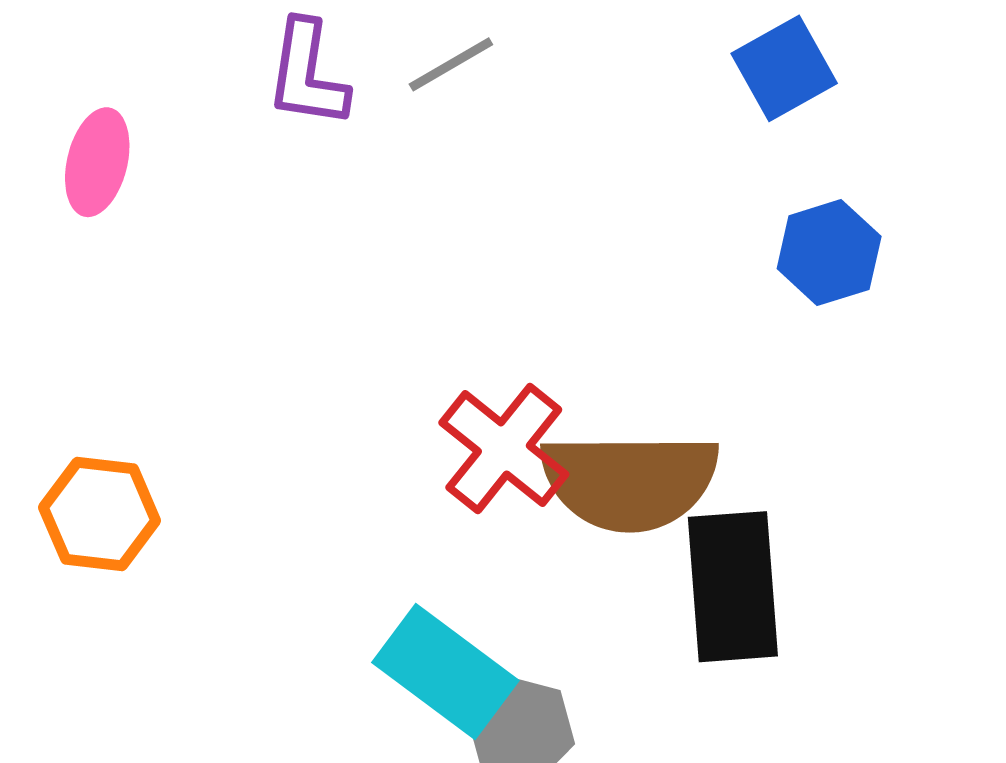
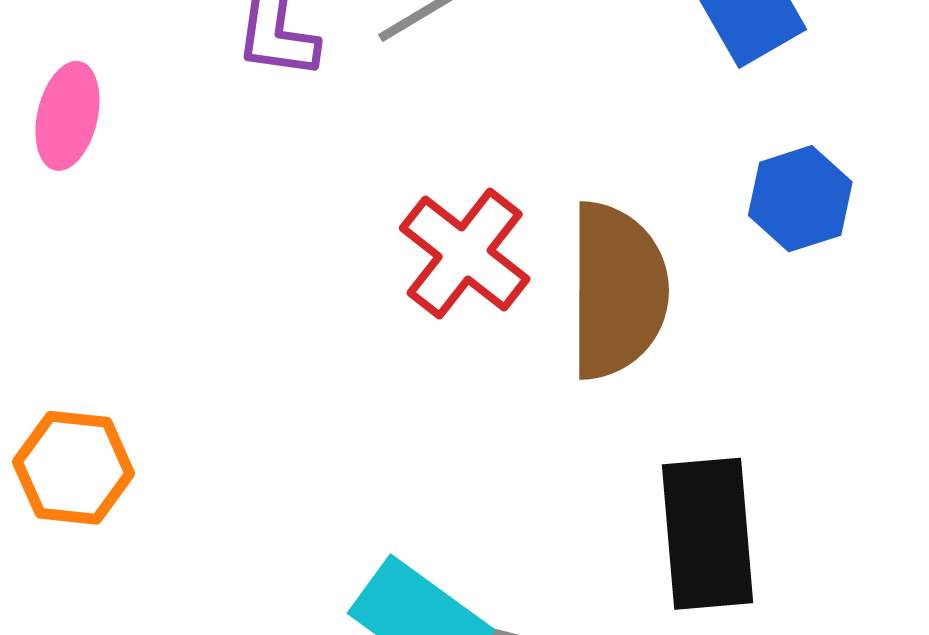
red cross: (504, 448) -> (465, 253), moved
brown semicircle: (630, 481) -> (617, 291), moved, turned -89

